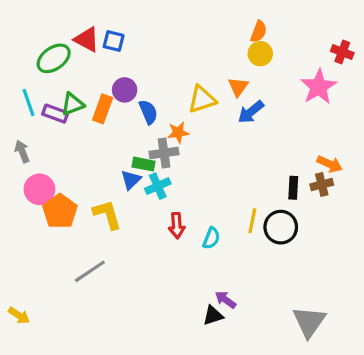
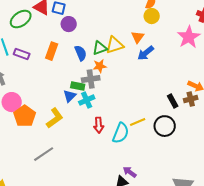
purple circle: (125, 90) -> (69, 24), moved
green triangle: (73, 104) -> (100, 48), moved
black rectangle: (293, 188) -> (173, 101), turned -32
yellow L-shape: (107, 215) -> (55, 118), turned 70
yellow line: (252, 221) -> (138, 122), moved, turned 56
cyan semicircle: (211, 238) -> (121, 133), size x1.5

